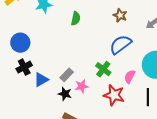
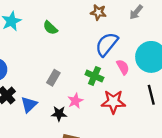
green semicircle: (76, 18) -> (50, 28), turned 136
gray rectangle: (67, 75) -> (53, 78), moved
pink semicircle: (130, 76) -> (123, 67), moved, turned 136

